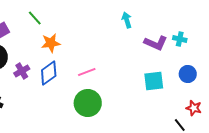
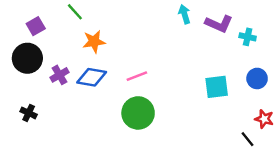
purple L-shape: (156, 43) -> (219, 24), moved
blue diamond: (49, 73) -> (92, 77), turned 45

